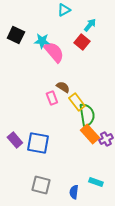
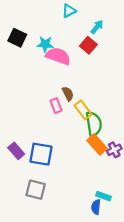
pink semicircle: (54, 52) -> (58, 56), turned -30
brown semicircle: (63, 87) -> (68, 94), turned 32
gray square: (41, 185) -> (36, 190), moved
blue semicircle: (74, 192) -> (96, 207), moved

